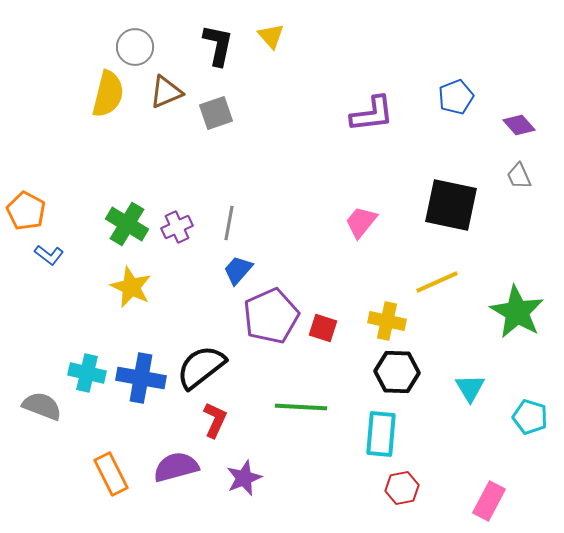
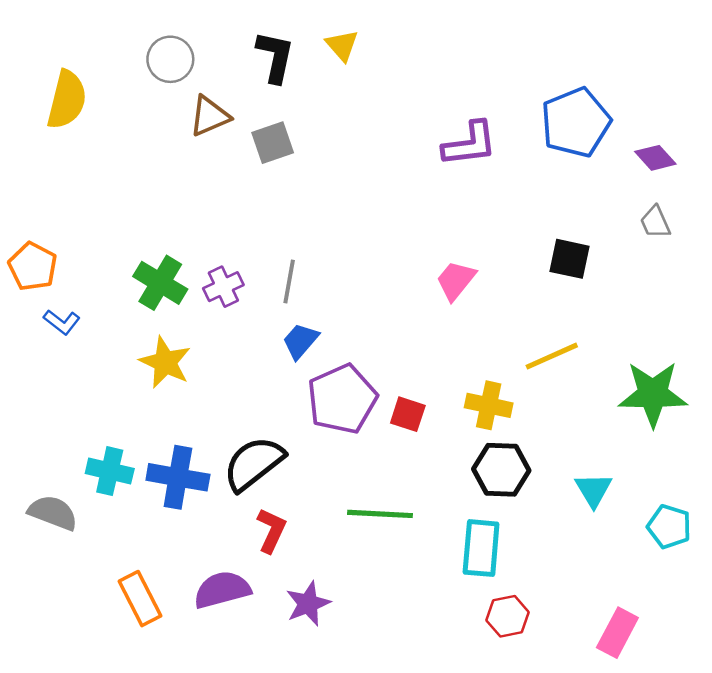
yellow semicircle: (108, 94) -> (67, 100), moved
blue pentagon: (456, 97) -> (576, 122), size x1.6
black square: (451, 205) -> (569, 259), size x0.6
green star: (517, 312) -> (653, 394), turned -30

